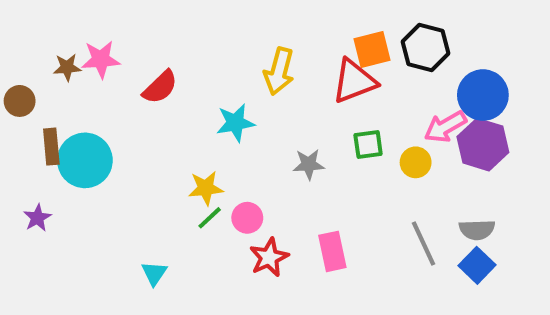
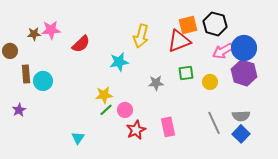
pink arrow: (445, 127) -> (223, 51), moved
cyan circle: (85, 160) -> (43, 81), size x0.7

